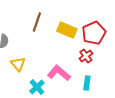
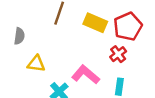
yellow triangle: (18, 64) -> (36, 64), turned -42

